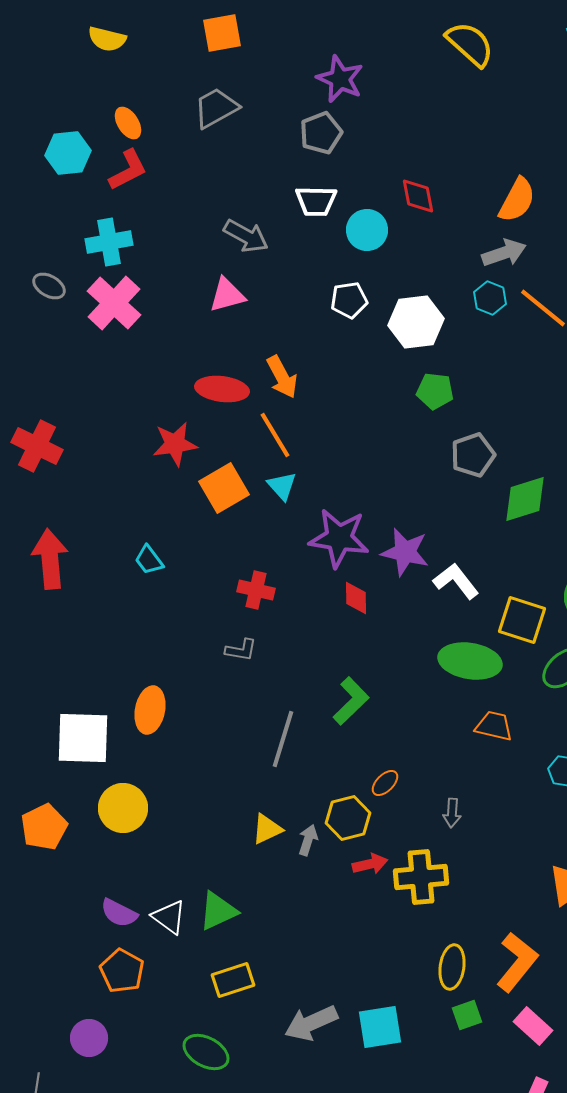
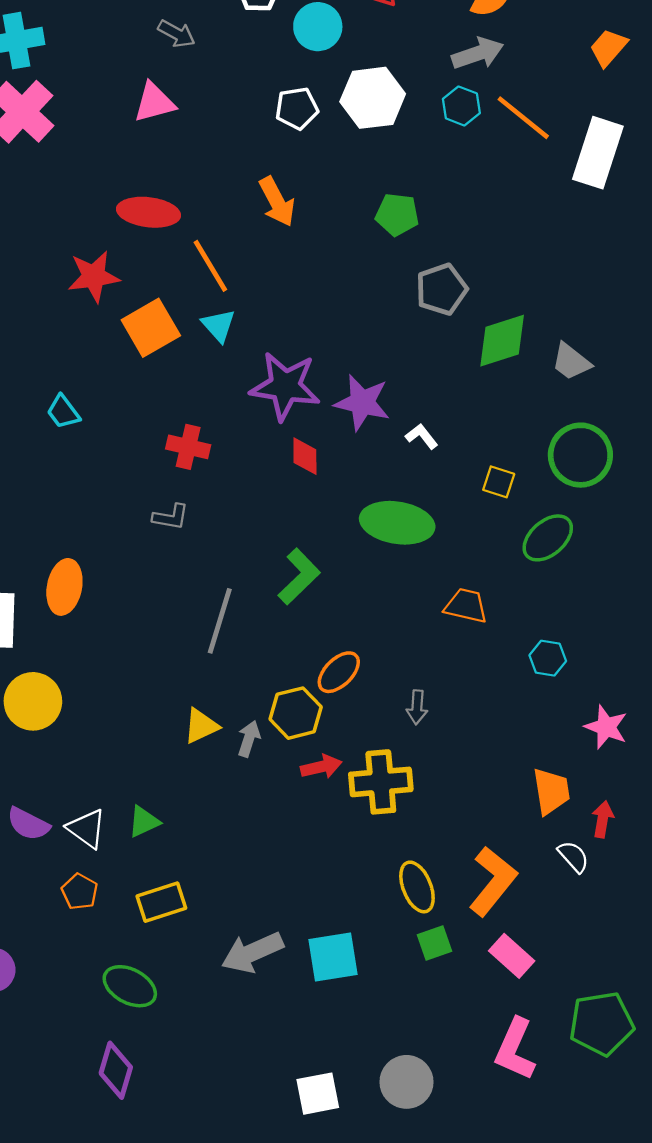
gray arrow: (246, 236) -> (177, 34), size x0.7
white hexagon: (416, 322) -> (373, 98), moved
orange arrow: (282, 377) -> (277, 202), moved
white L-shape: (456, 581) -> (422, 436), size x0.6
yellow square: (522, 620) -> (499, 482), size x0.6
green ellipse: (470, 661) -> (397, 523), moved
orange ellipse: (385, 783) -> (339, 672), size x1.4
green triangle: (218, 911) -> (144, 822), size x0.7
yellow ellipse: (452, 967) -> (417, 887), turned -30
orange pentagon: (122, 971) -> (80, 892), moved, size x0.7

